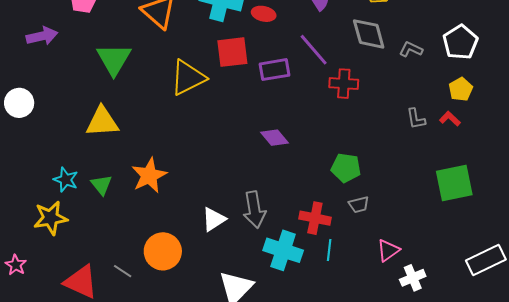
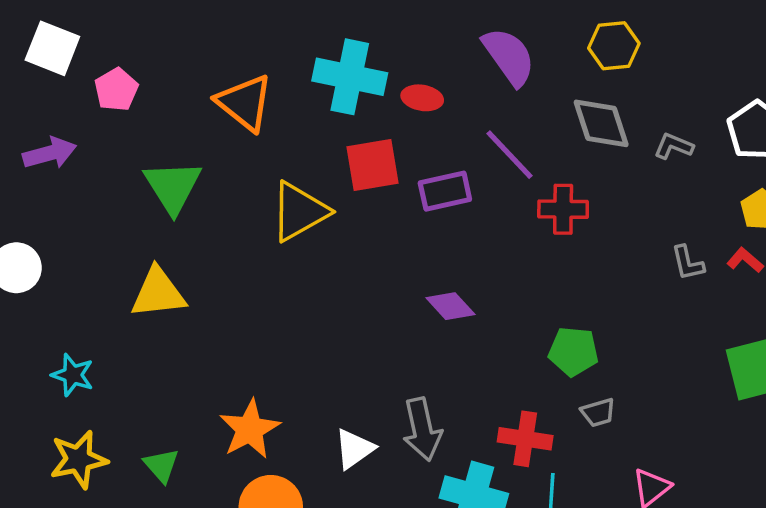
orange star: (149, 175) -> (250, 429), moved
cyan star: (66, 180) -> (73, 375), moved
green triangle: (102, 185) -> (161, 465), moved

